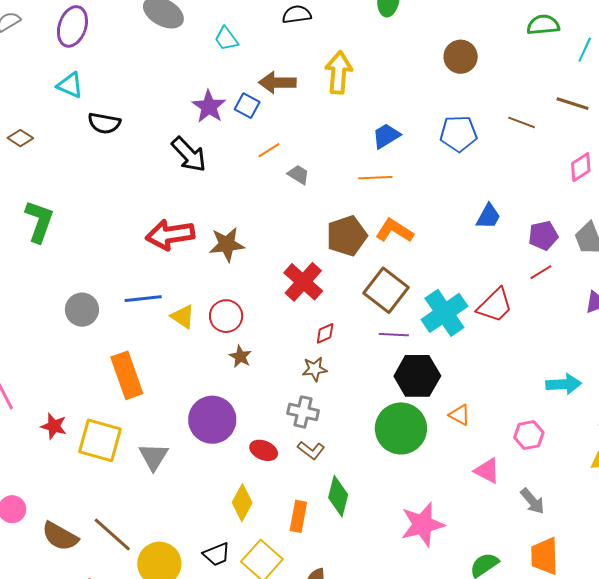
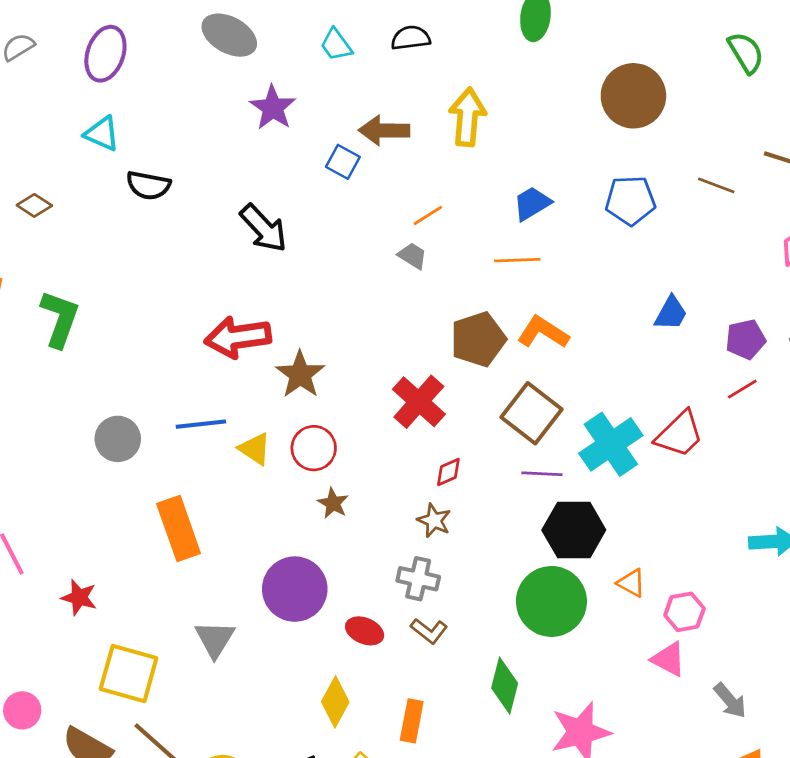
green semicircle: (543, 25) -> (746, 53), turned 64
cyan trapezoid: (226, 39) -> (336, 45), moved
brown circle: (461, 57) -> (633, 96), size x1.4
purple star: (209, 107) -> (273, 108), moved
orange line: (269, 150) -> (428, 215), moved
brown star: (227, 244) -> (300, 374), moved, turned -30
brown star: (315, 369) -> (434, 520), turned 30
pink hexagon: (529, 435) -> (684, 612), moved
yellow square: (100, 440) -> (129, 673), moved
green diamond: (338, 496) -> (505, 686), moved

